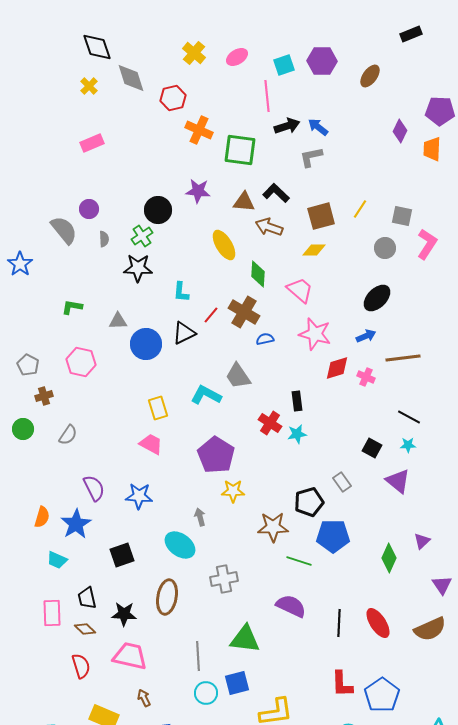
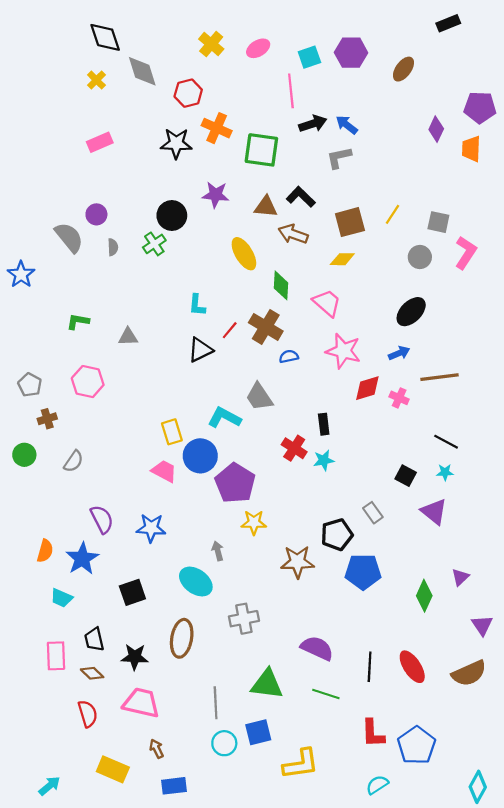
black star: (138, 268) -> (176, 143), moved
blue circle: (146, 344) -> (200, 456), moved
green line: (299, 561) -> (326, 694), moved

